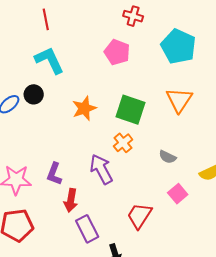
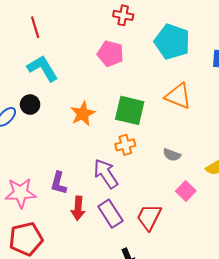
orange triangle: (179, 100) -> (178, 96), turned -36
orange cross: (123, 143) -> (125, 145), turned 30
purple rectangle: (87, 229) -> (110, 214), moved

